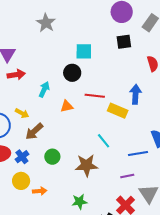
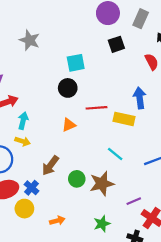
cyan arrow: (44, 89) -> (23, 121), moved
brown arrow: (34, 131) -> (50, 166), moved
green circle: (52, 157) -> (77, 179), moved
purple line: (127, 176) -> (134, 201), moved
yellow circle: (21, 181) -> (24, 209), moved

